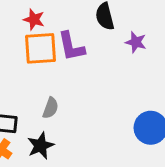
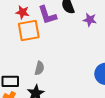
purple L-shape: (71, 46) -> (47, 15), moved

